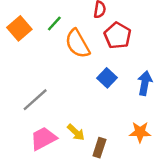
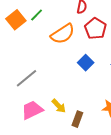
green line: (54, 23) -> (37, 15), moved
orange semicircle: (77, 44) -> (63, 34), turned -95

